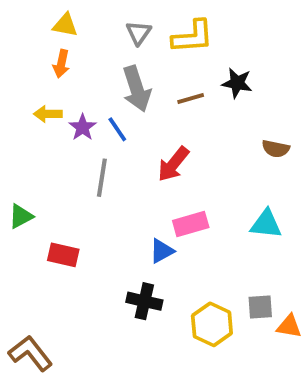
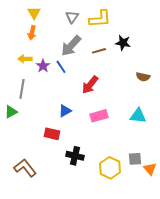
yellow triangle: (65, 25) -> (34, 13), turned 48
gray arrow: (137, 89) -> (71, 46), turned 60
gray line: (102, 178) -> (22, 89), moved
blue triangle: (162, 251) -> (65, 111), moved
red rectangle: (63, 255) -> (52, 134), moved
orange triangle: (289, 326) -> (150, 169), turned 40
brown L-shape: (30, 353) -> (25, 168), moved

